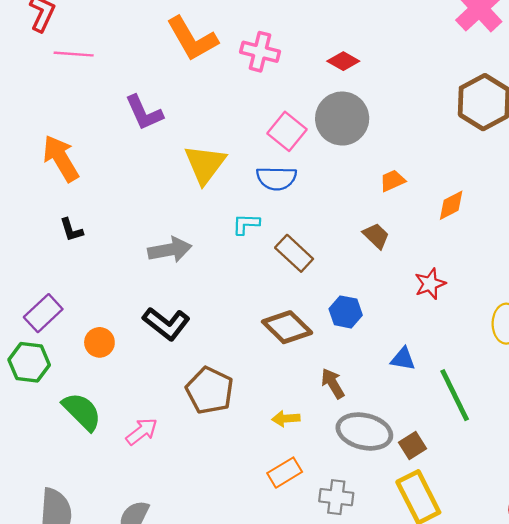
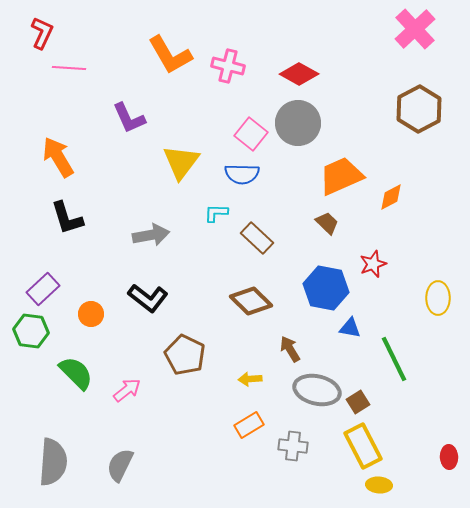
red diamond: (343, 61) -> (299, 74), size x1.4
orange trapezoid: (393, 181) -> (341, 176), size x2.0
black L-shape: (71, 230) -> (67, 218), size x1.6
blue hexagon: (346, 312) -> (326, 288), moved, size x1.6

